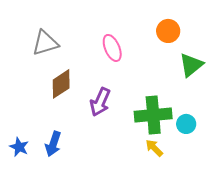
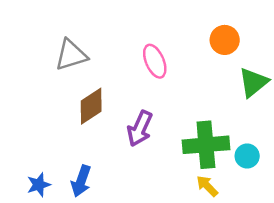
blue star: (19, 147) -> (39, 185), turned 30

